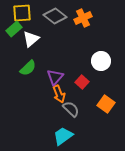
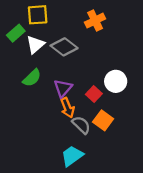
yellow square: (22, 13) -> (38, 15), moved
gray diamond: (55, 16) -> (64, 47), moved
white circle: (101, 61) -> (116, 81), moved
orange square: (106, 104) -> (103, 120), moved

